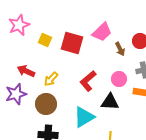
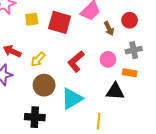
yellow square: (45, 40) -> (32, 19), turned -32
black triangle: (110, 102) -> (115, 91), moved
brown circle: (46, 104) -> (44, 85), moved

